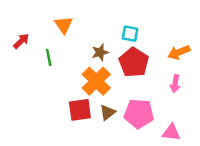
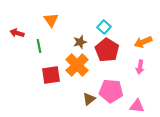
cyan square: (130, 34) -> (104, 27), turned 32
red arrow: (21, 41) -> (17, 33), turned -120
red square: (80, 110) -> (51, 75), moved
brown triangle: (108, 112) -> (89, 99), moved

